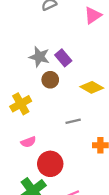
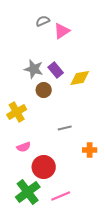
pink triangle: (93, 15) -> (62, 31), moved
yellow diamond: (92, 87) -> (80, 78), moved, turned -40

